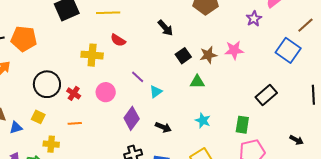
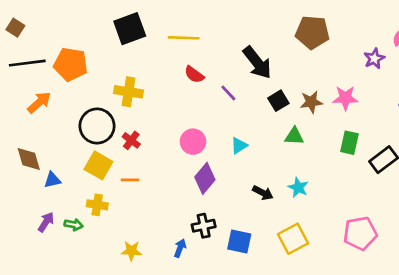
black arrow: (165, 28) -> (257, 63), size x1.5
yellow cross: (92, 55) -> (128, 92), moved
purple line: (138, 77) -> (228, 93), moved
pink circle: (106, 92) -> (193, 142), moved
yellow square: (38, 117) -> (98, 165), moved, size x1.5
green rectangle: (242, 125) -> (349, 143), moved
black arrow: (163, 127) -> (263, 193), moved

